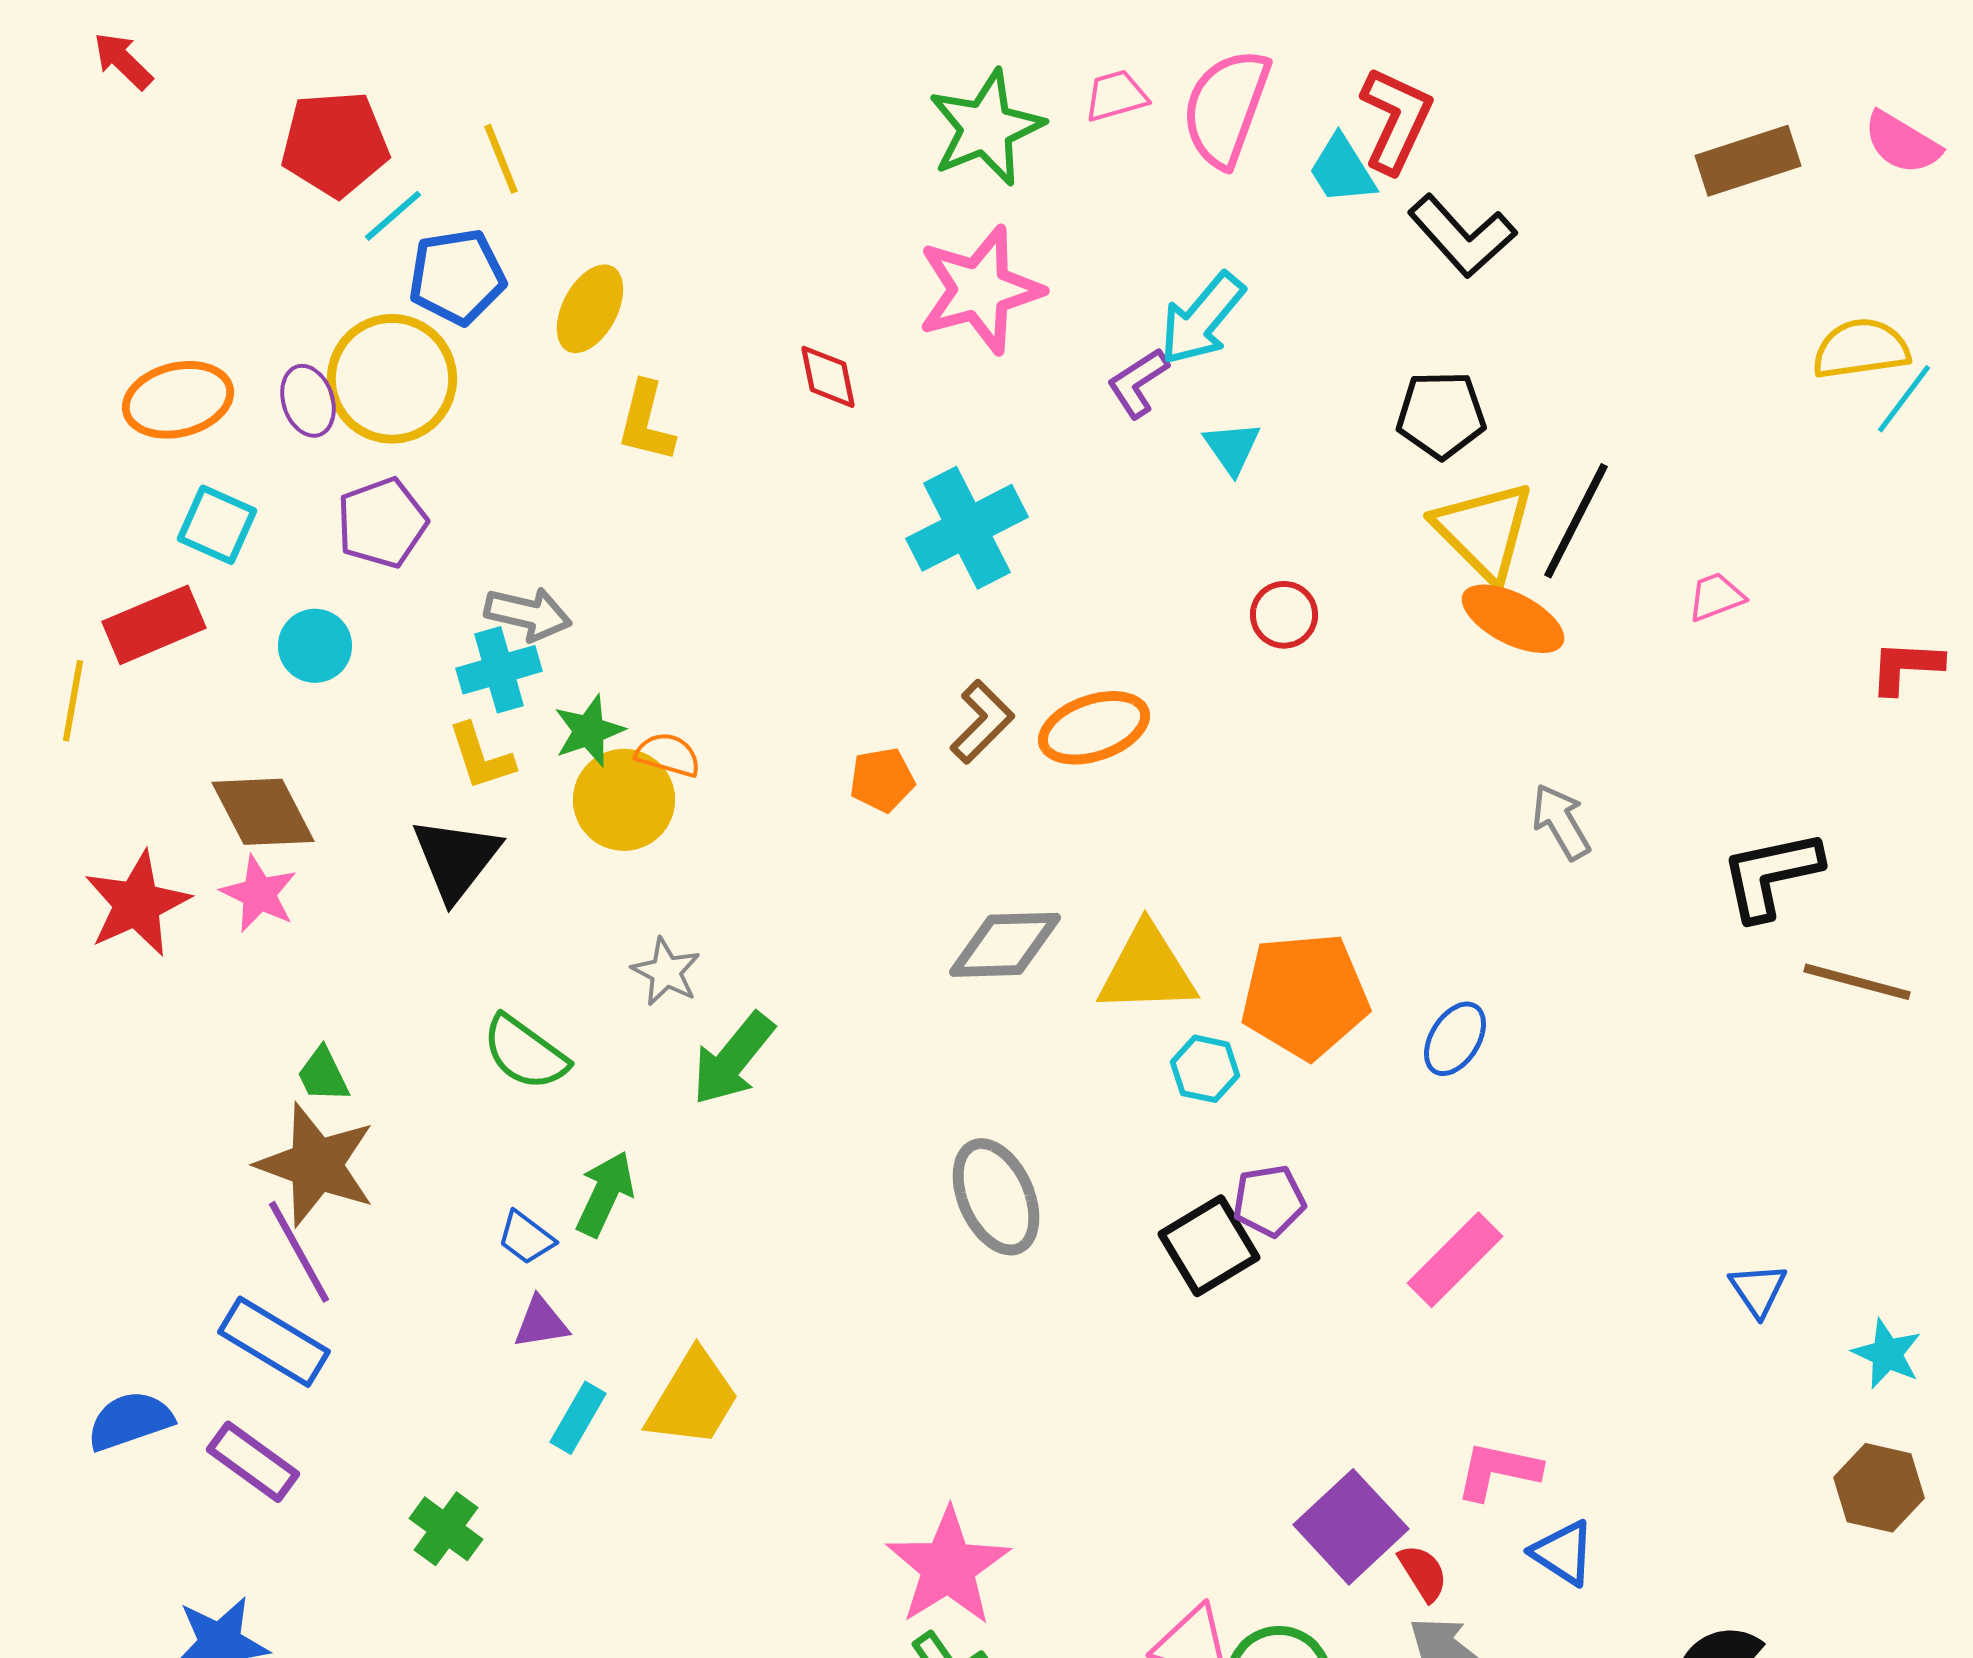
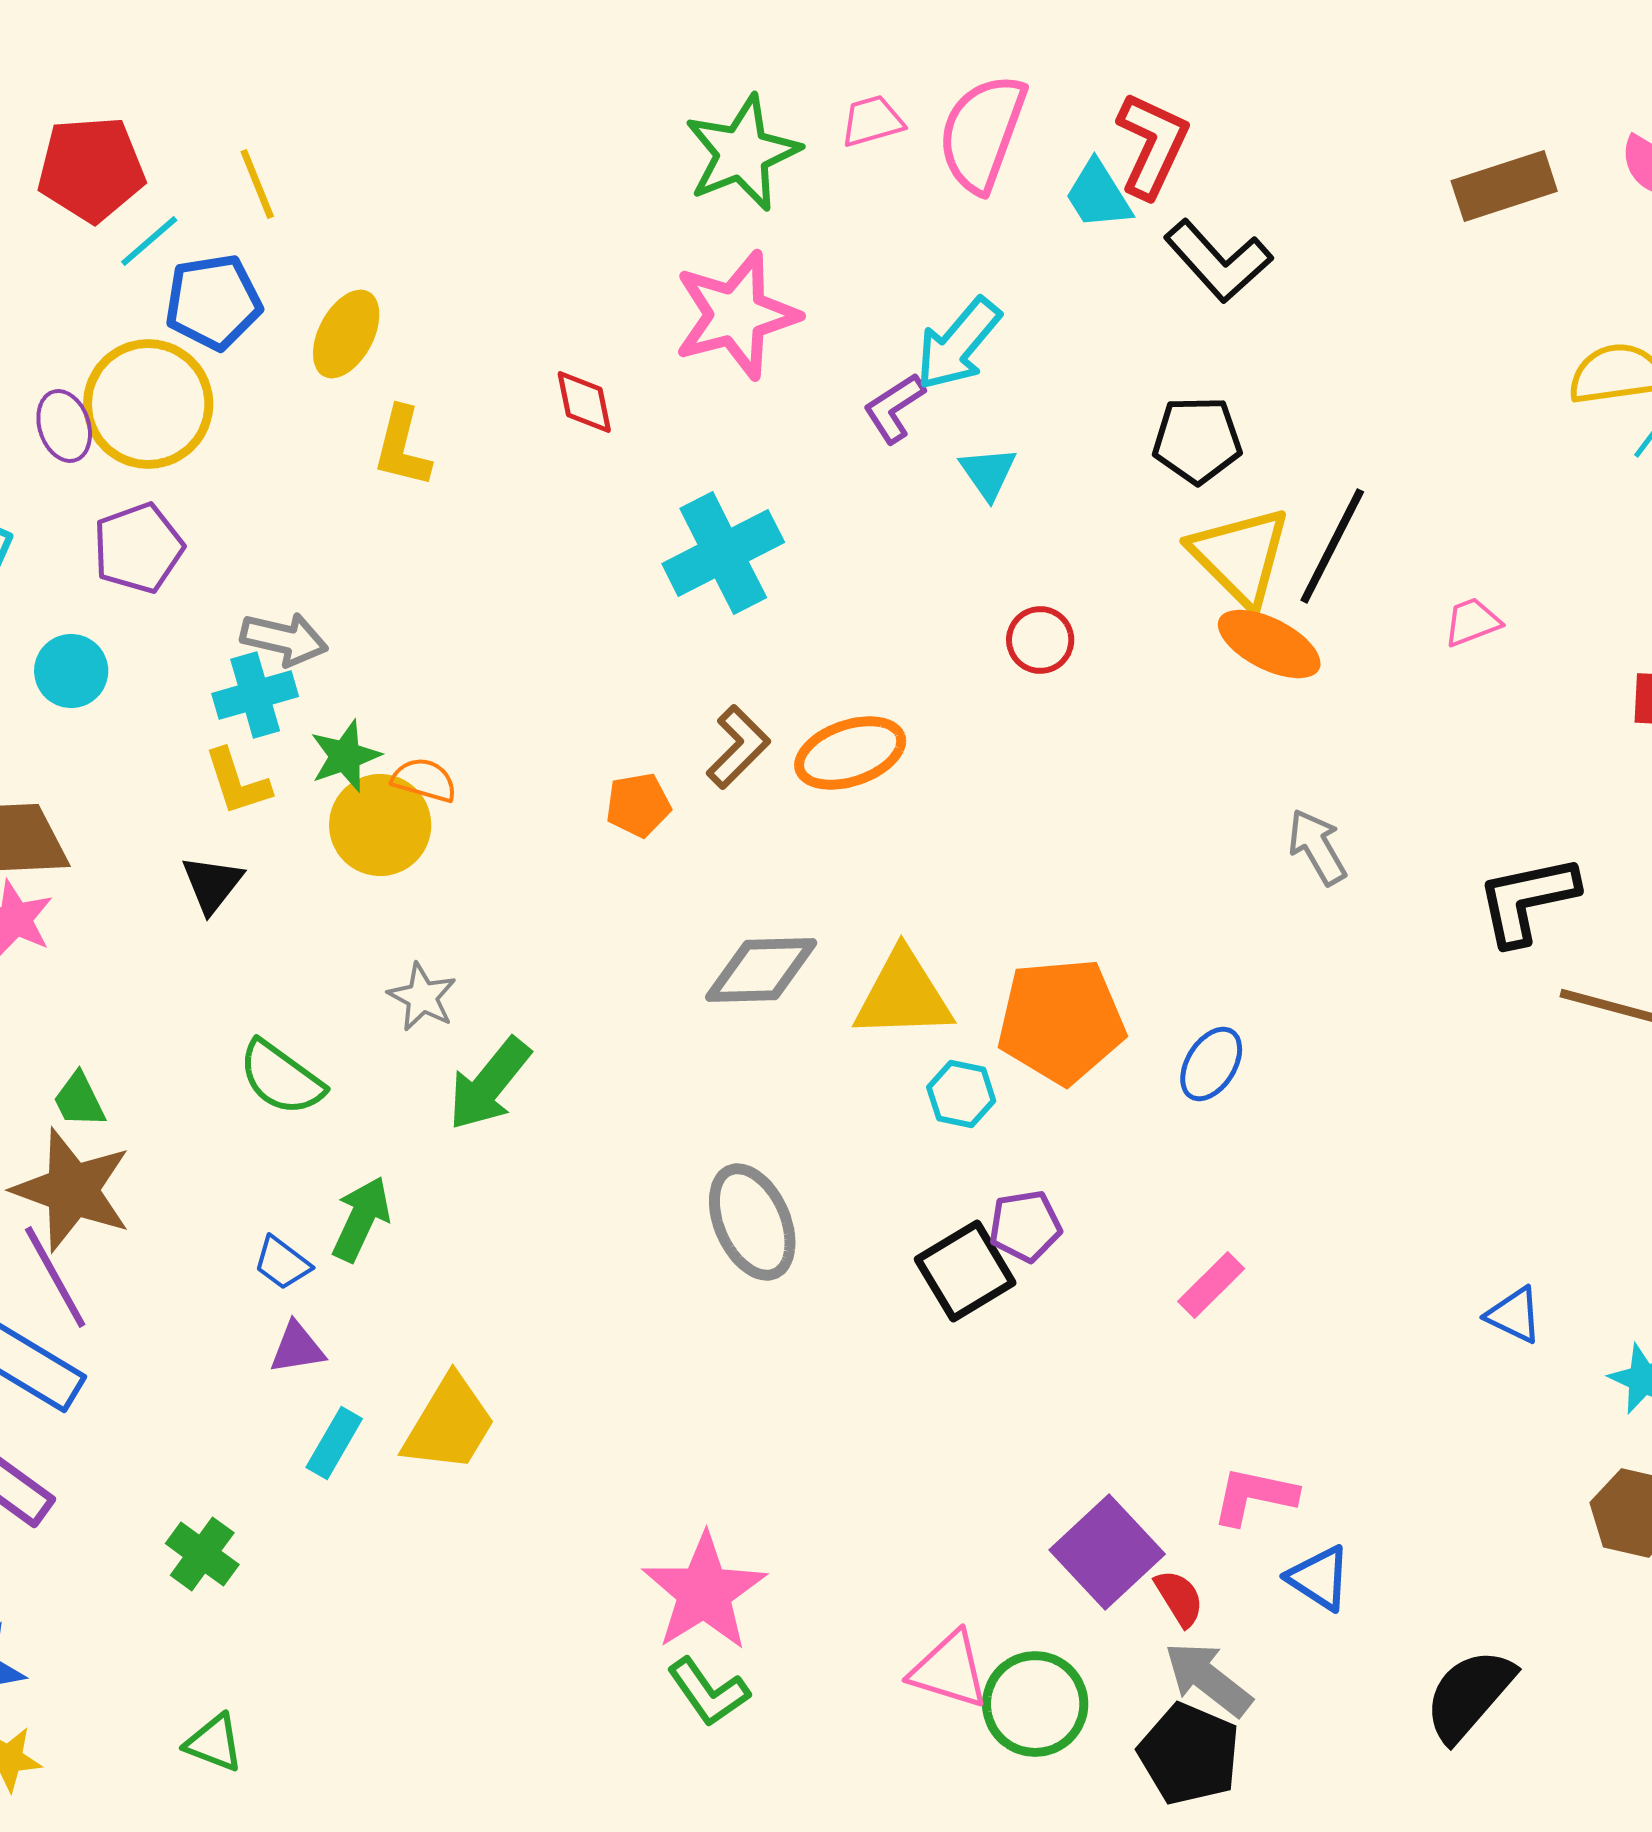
black triangle: (456, 859) -> (212, 884), size x0.7
pink rectangle: (1455, 1260) -> (1211, 1285), size x0.7
blue triangle: (1758, 1290) -> (1514, 1315), turned -30

